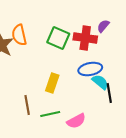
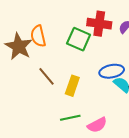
red cross: (85, 38) -> (99, 24), moved
brown line: (27, 105) -> (47, 76), moved, turned -30

